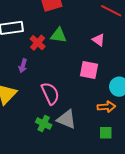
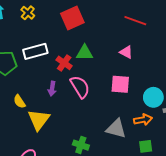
pink semicircle: (50, 93) -> (80, 87), moved
gray triangle: (67, 119) -> (116, 129), moved

